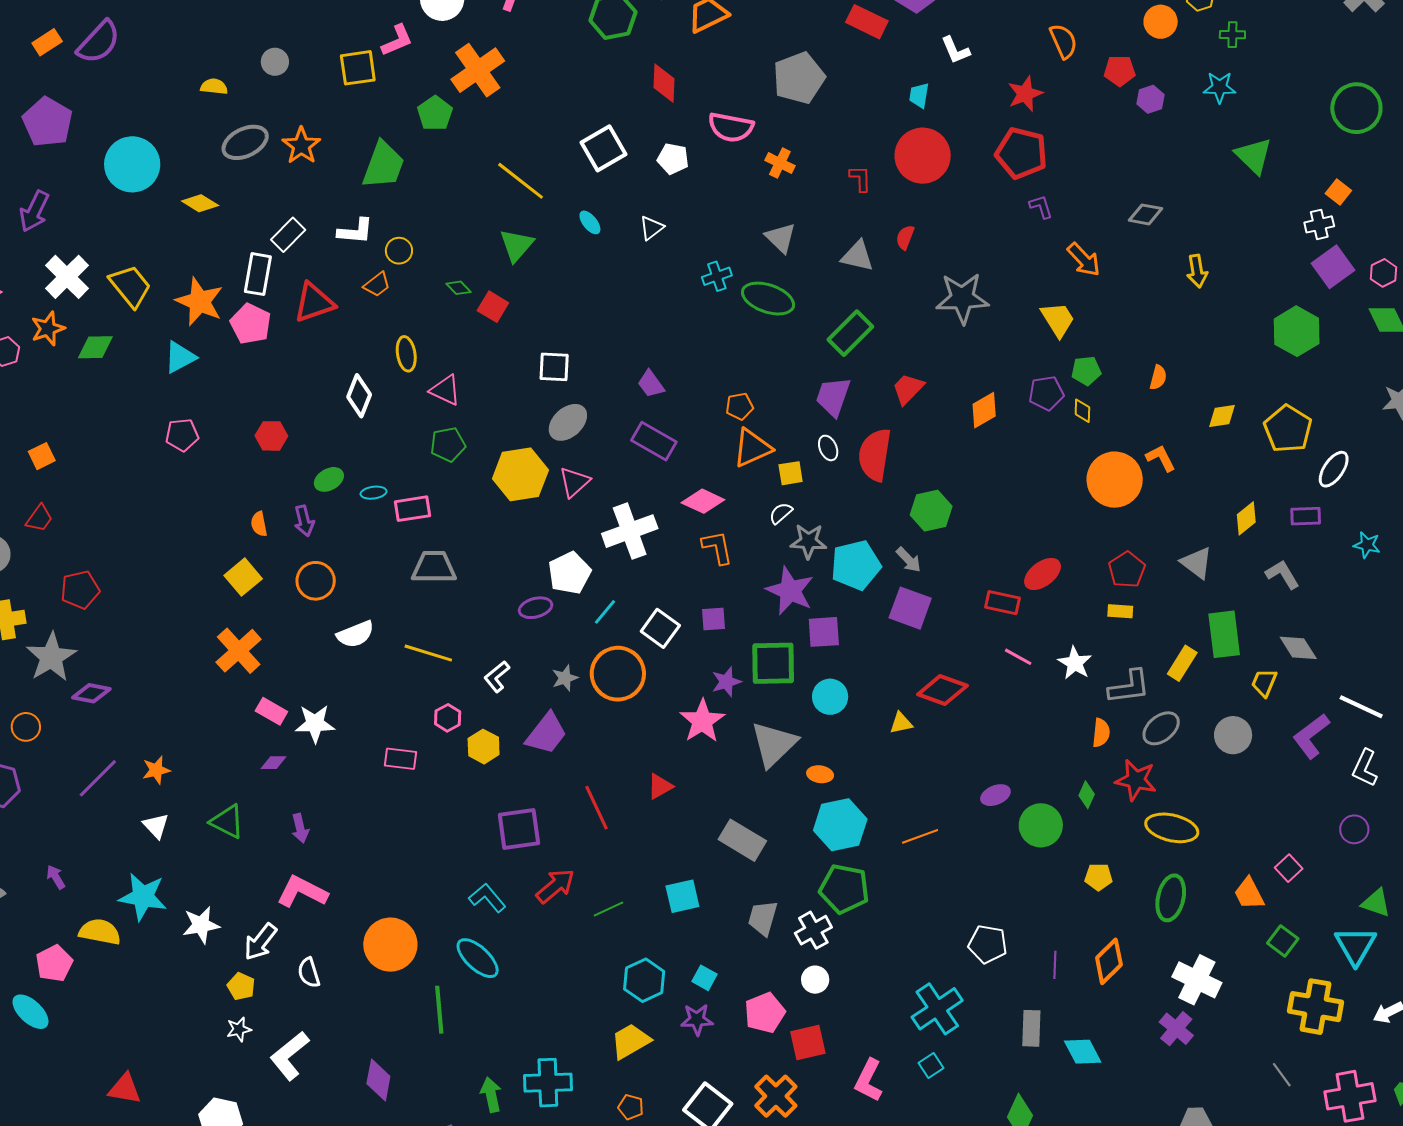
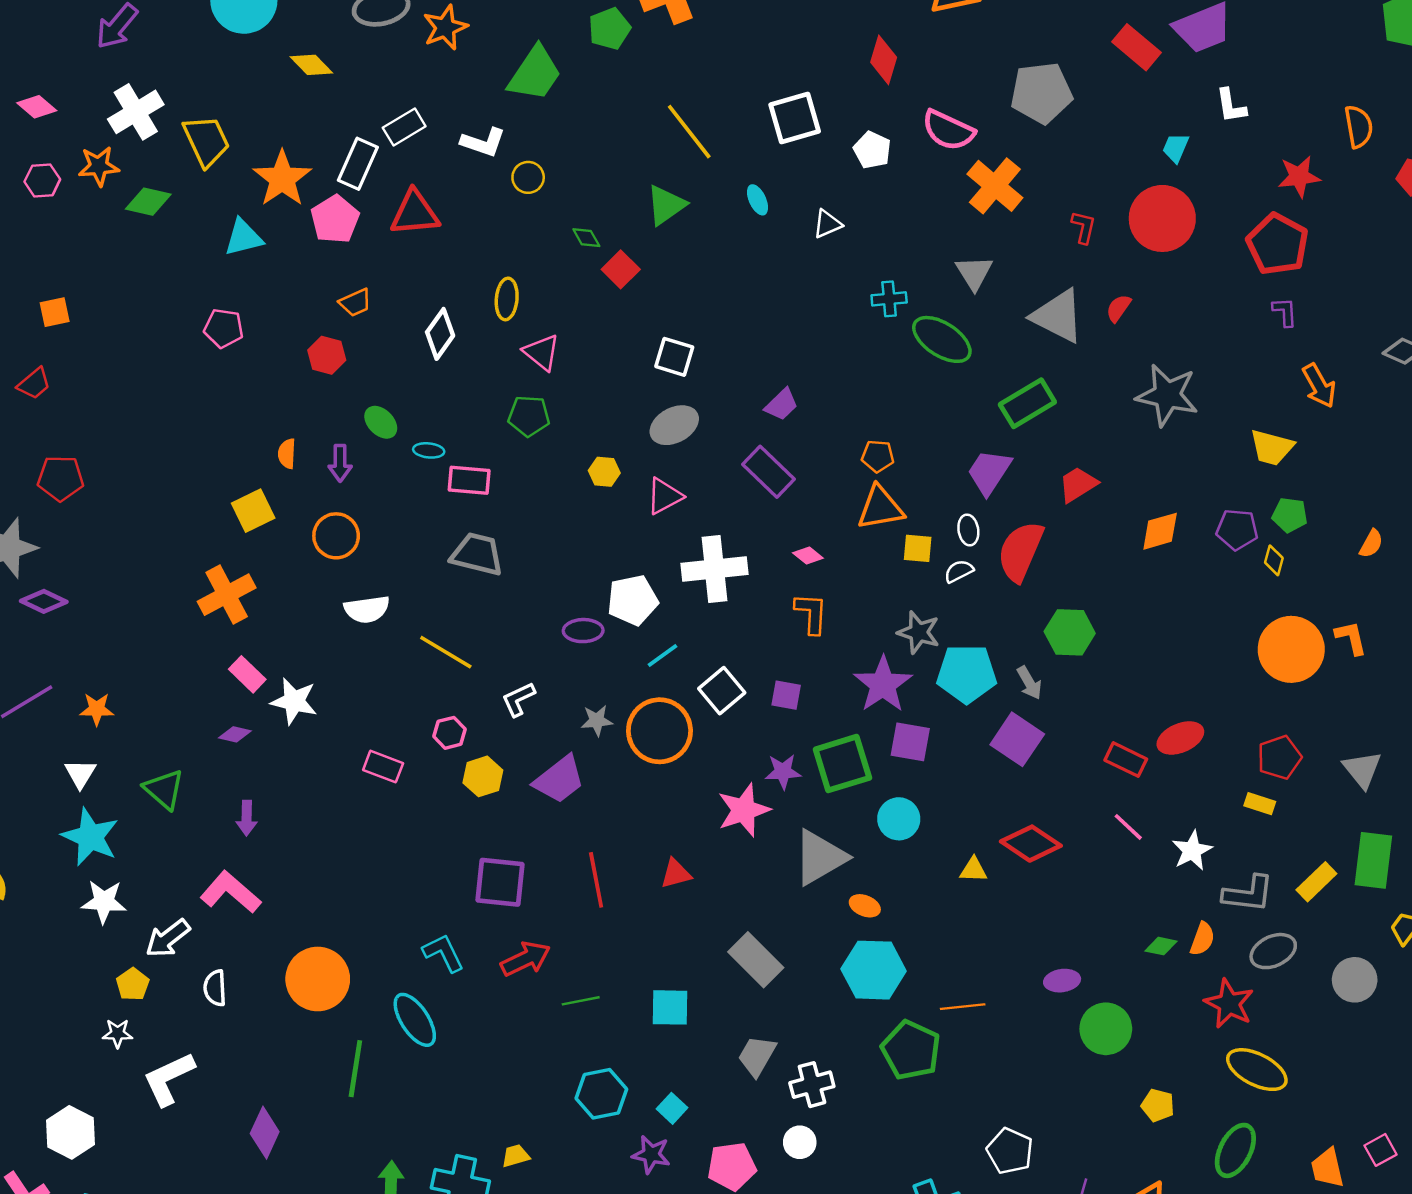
orange cross: (780, 163) -> (995, 186), size x1.6
gray triangle: (857, 256) -> (1058, 316), size x1.4
orange trapezoid: (377, 285) -> (355, 303), moved
yellow trapezoid: (1058, 319) -> (1272, 447), turned 123
purple trapezoid: (651, 384) -> (782, 405), turned -112
yellow hexagon: (520, 474) -> (604, 472), size x0.5
green ellipse: (329, 479) -> (381, 422), turned 60
pink diamond: (703, 501) -> (808, 556), size x0.6
white semicircle: (781, 513) -> (959, 571), moved
green square: (773, 663) -> (842, 764), turned -30
green diamond: (1087, 795) -> (1161, 946), moved, turned 64
green pentagon: (844, 889) -> (911, 1050), moved
cyan star: (143, 897) -> (90, 837), moved
yellow trapezoid: (630, 1041) -> (516, 1156), moved, size x0.6

